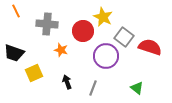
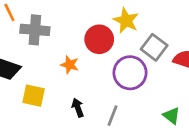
gray cross: (47, 24) -> (35, 30), moved
yellow square: (34, 73) -> (34, 96), turned 36

